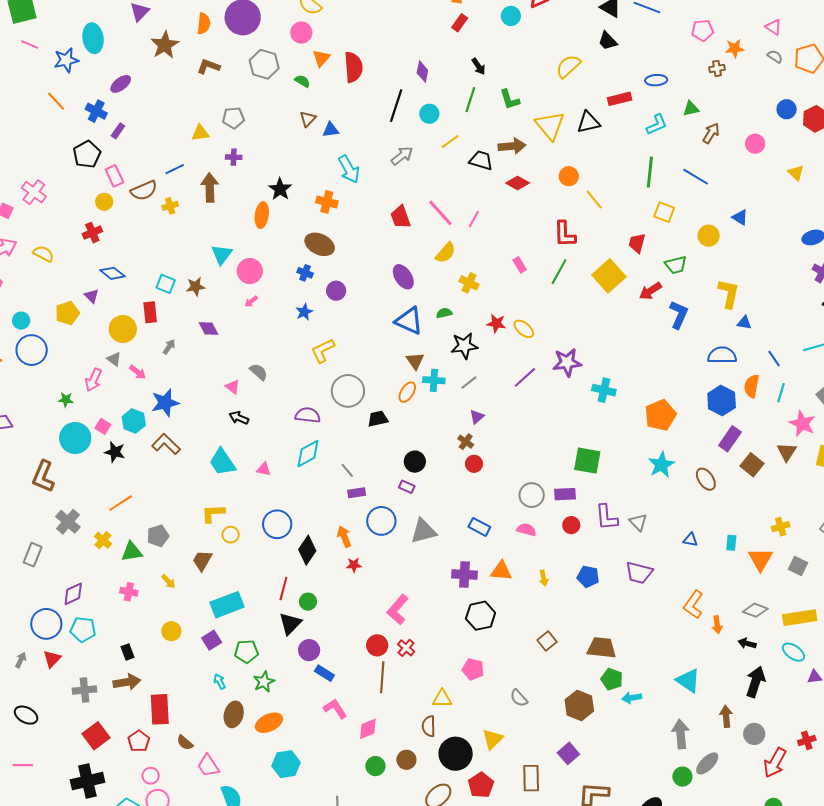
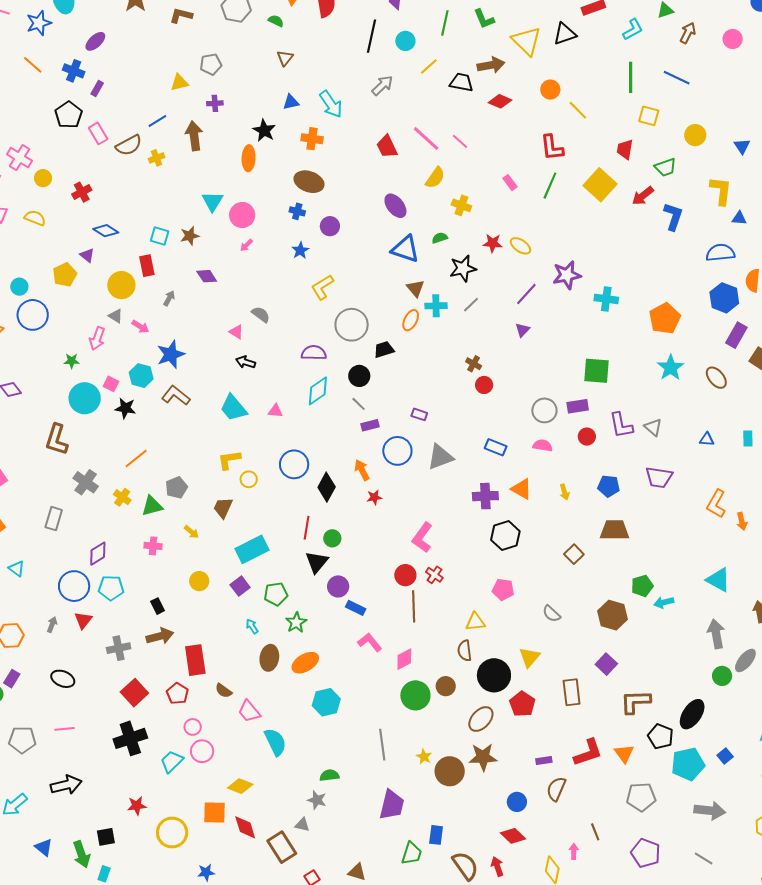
blue triangle: (331, 130) -> (291, 102), moved
yellow circle: (104, 202) -> (43, 178), moved
blue triangle: (740, 217) -> (742, 146), moved, turned 30
pink line: (474, 219) -> (460, 141), turned -72
purple triangle: (477, 417) -> (522, 330), moved
black circle: (415, 462) -> (359, 376), moved
orange triangle: (501, 571) -> (522, 489), turned 30
brown trapezoid: (602, 648) -> (615, 530), moved
green pentagon: (612, 679) -> (642, 586), turned -30
green circle: (375, 766) -> (415, 695), size x1.5

